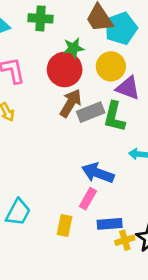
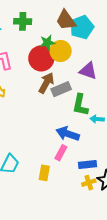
yellow circle: (111, 66) -> (61, 51), moved
green L-shape: (114, 117) -> (80, 105), moved
blue rectangle: (110, 224) -> (88, 165), moved

